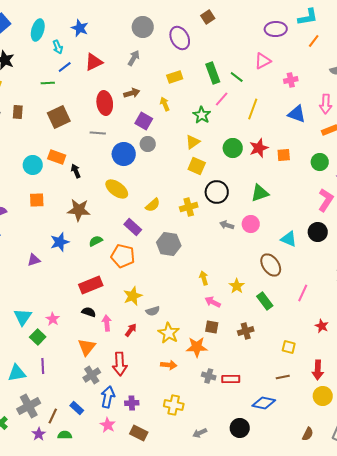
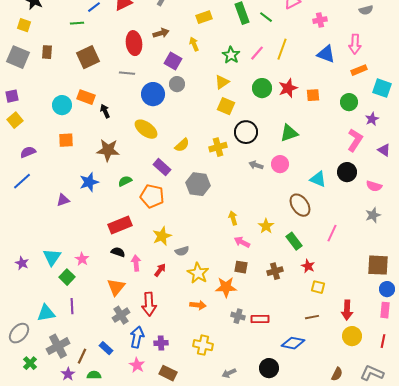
pink line: (222, 99) -> (257, 53), moved
red star: (322, 326) -> (308, 266), moved

